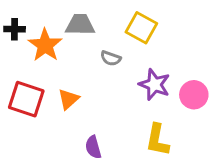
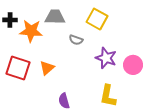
orange star: (45, 45) -> (31, 31), turned -30

